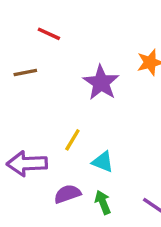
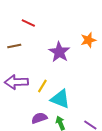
cyan triangle: (103, 162) -> (60, 99), size x1.5
purple arrow: (27, 164) -> (16, 82), moved

